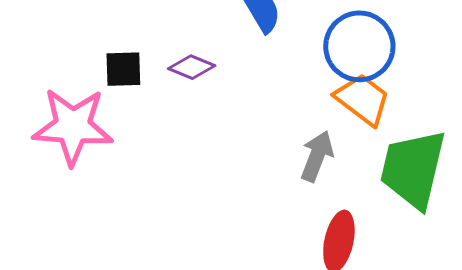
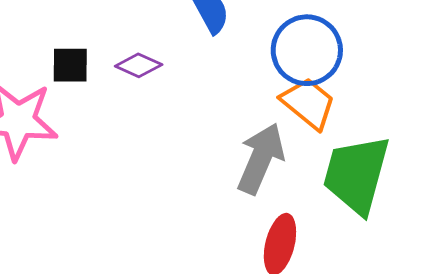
gray arrow: (317, 156) -> (261, 158), size x1.4

